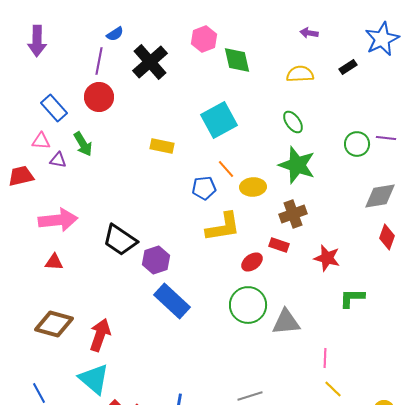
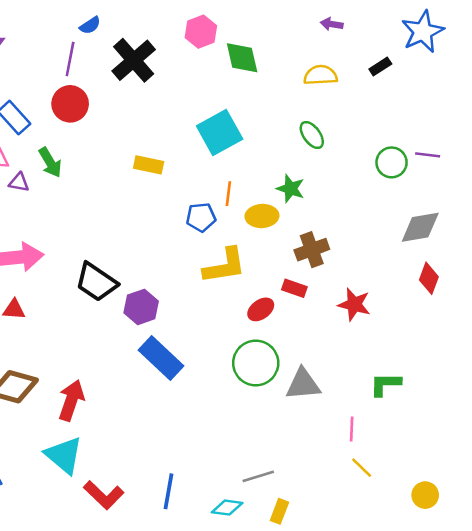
green star: (297, 165) -> (291, 189), moved, size x0.6
orange line: (226, 169) -> (228, 194), turned 48
green L-shape: (352, 298) -> (385, 384), moved

